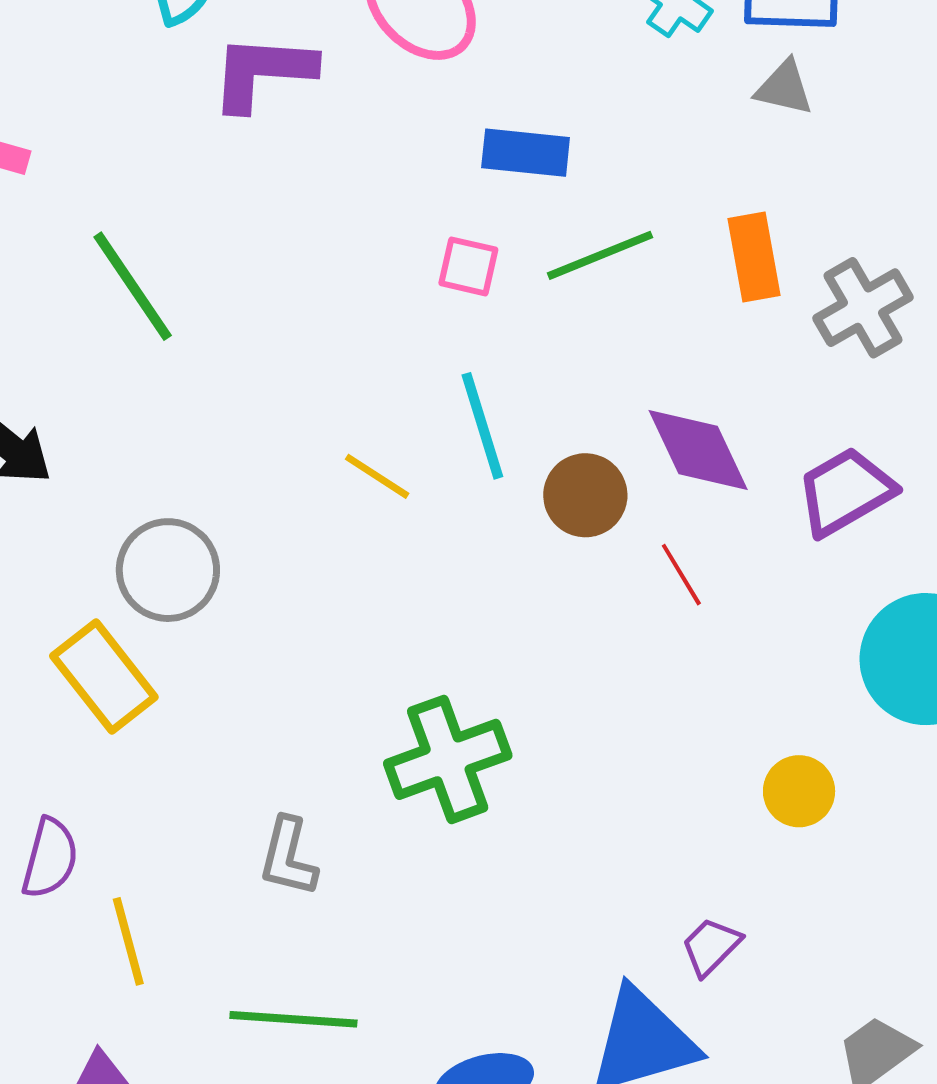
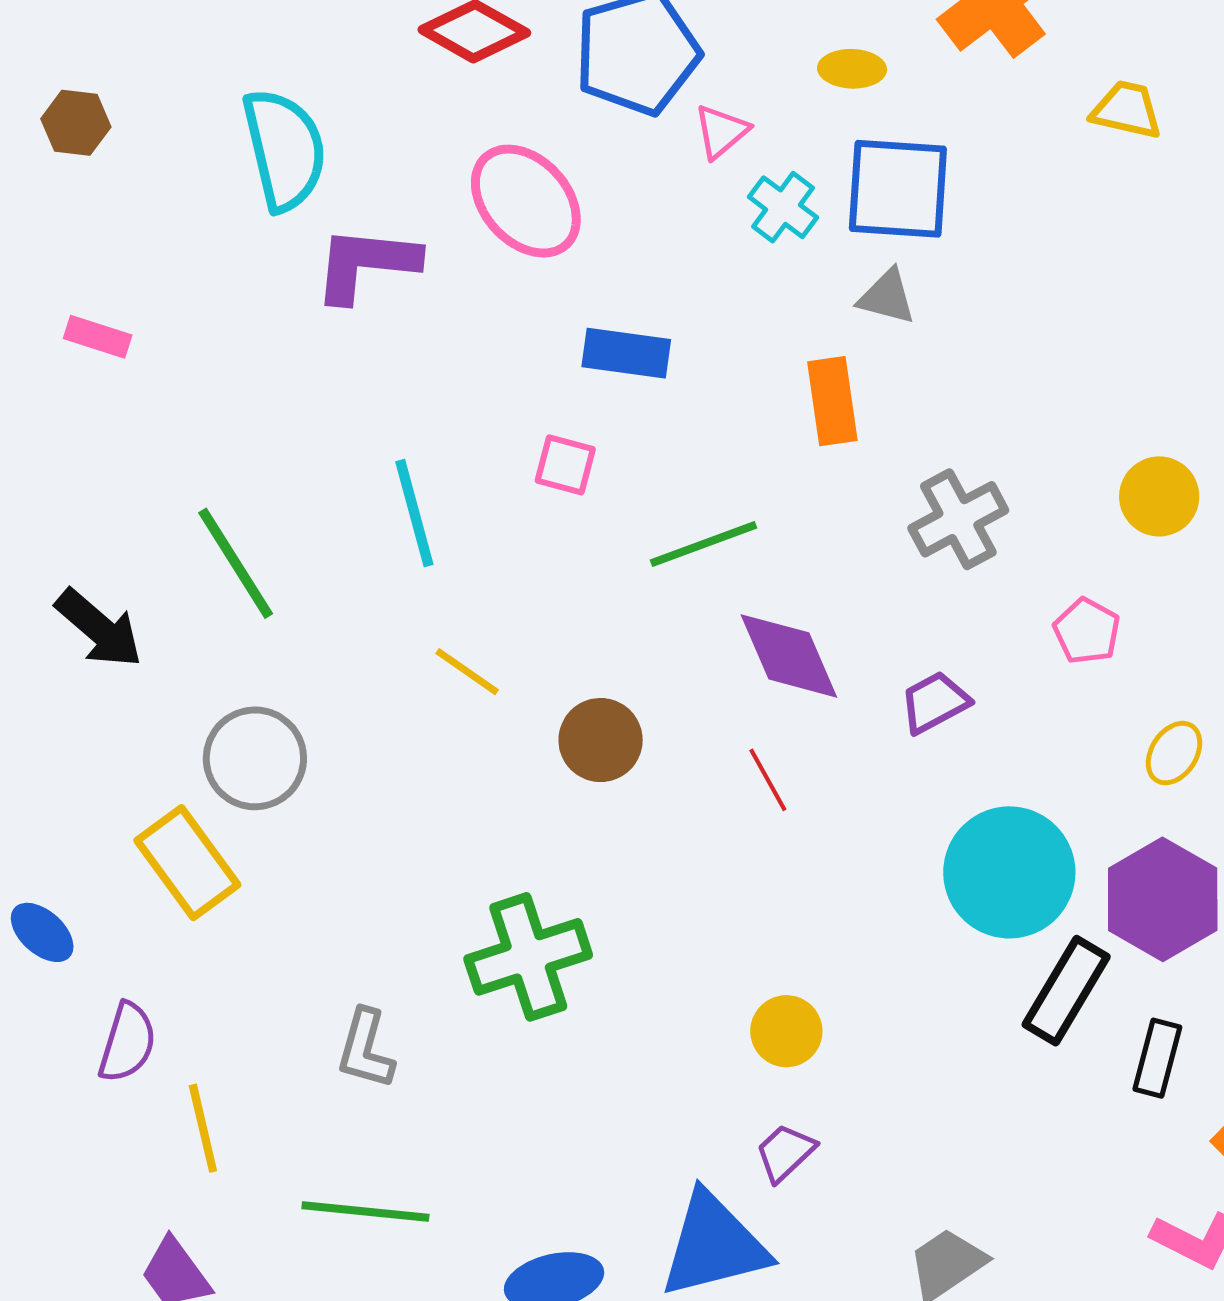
green line: (600, 255) -> (703, 544), moved
orange rectangle: (754, 257) -> (832, 401), moved
green line: (133, 286) -> (236, 563), moved
cyan line: (482, 426) -> (414, 513), moved
purple trapezoid: (845, 492) -> (935, 702), size x0.7
brown circle: (585, 495) -> (601, 740), moved
yellow circle: (799, 791) -> (786, 1031), moved

